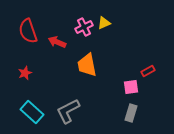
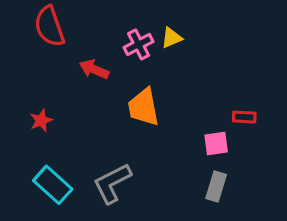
red semicircle: (28, 31) -> (49, 26), moved
red rectangle: (148, 71) -> (244, 117), turned 32

